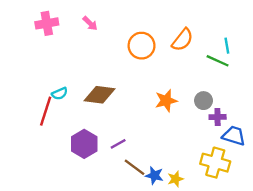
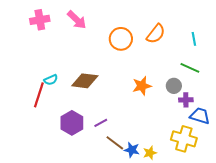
pink arrow: (90, 23) -> (77, 20), size x1.5
green line: (218, 61) -> (190, 68), moved

